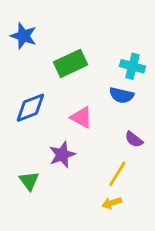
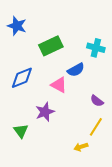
blue semicircle: (121, 95) -> (76, 70), moved, turned -42
yellow line: (117, 174) -> (96, 127), moved

